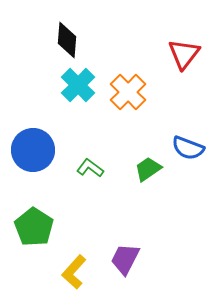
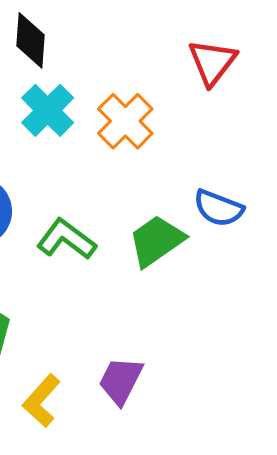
green L-shape: (90, 168) -> (66, 239), size x1.4
green trapezoid: (148, 169) -> (156, 241), size x1.4

